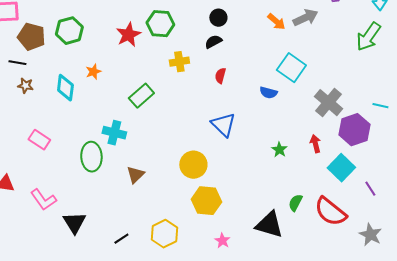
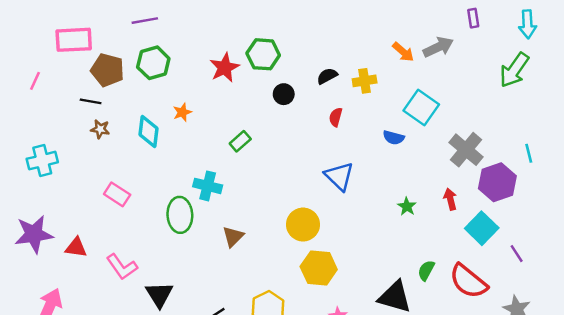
black circle: (218, 18) -> (284, 94), moved
yellow cross: (179, 62) -> (365, 81), moved
green rectangle: (141, 96) -> (240, 141), size x0.7
cyan line: (380, 106) -> (529, 153), turned 63

